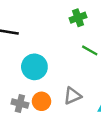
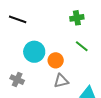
orange circle: (41, 101) -> (56, 60), moved

